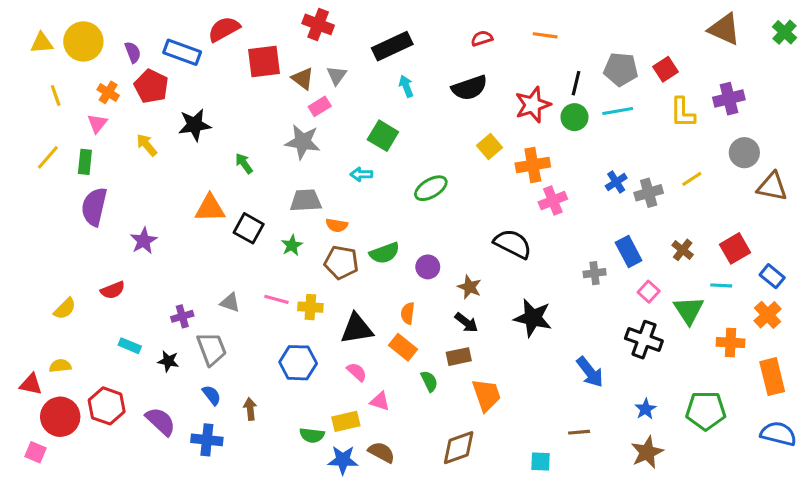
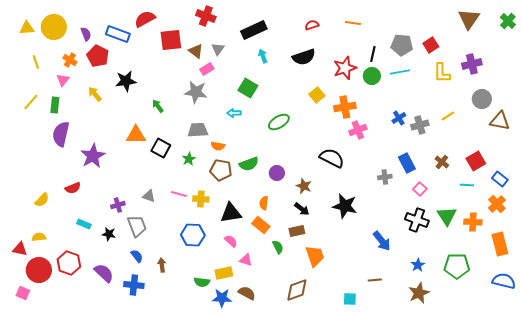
brown triangle: (724, 29) -> (469, 19), turned 40
purple star: (144, 241) -> (93, 156), size x1.4
green triangle: (689, 310) -> (447, 216), moved

